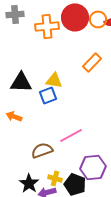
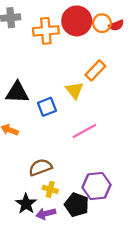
yellow triangle: (54, 80) -> (74, 90), moved, turned 42
pink line: (71, 135) -> (84, 131), moved
yellow cross: (55, 178) -> (50, 189), moved

